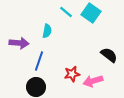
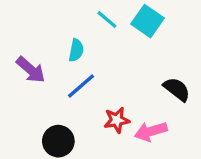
purple arrow: (19, 43) -> (31, 70), turned 36
blue line: (39, 61) -> (81, 86), moved, turned 30

